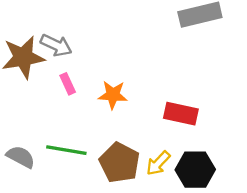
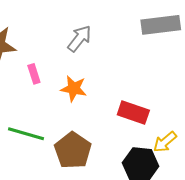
gray arrow: (56, 45) -> (79, 39), moved, turned -84
yellow arrow: (158, 163) -> (165, 142), moved

